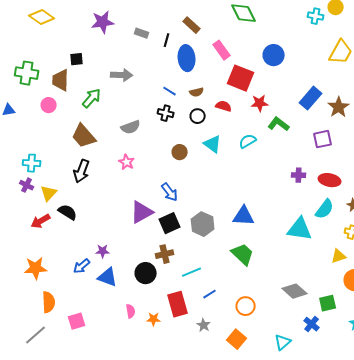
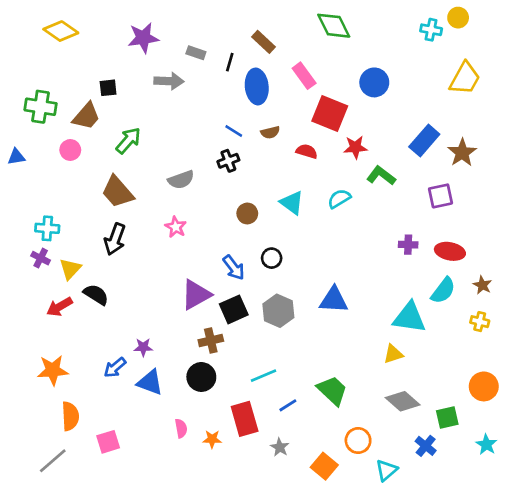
gray arrow: (122, 75) -> (169, 81), moved
brown trapezoid: (61, 80) -> (86, 116), turned -140
black cross: (166, 113) -> (228, 161), turned -35
black circle: (198, 116) -> (272, 258), moved
brown cross: (165, 254) -> (211, 341), moved
green trapezoid: (243, 254) -> (332, 390), moved
yellow triangle: (339, 256) -> (393, 354), moved
orange circle: (246, 306) -> (358, 440), moved

